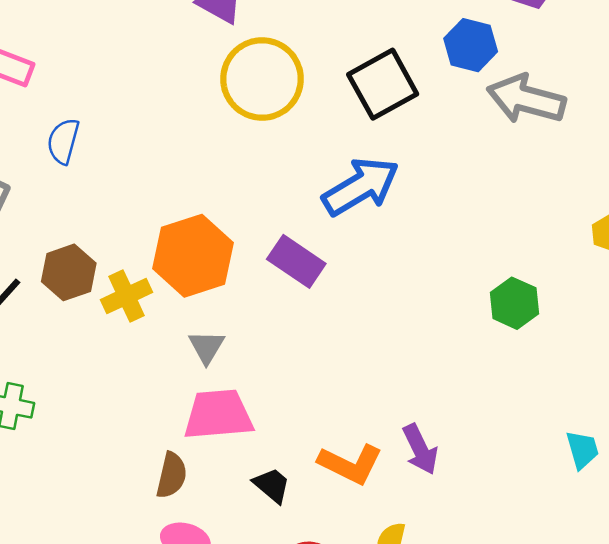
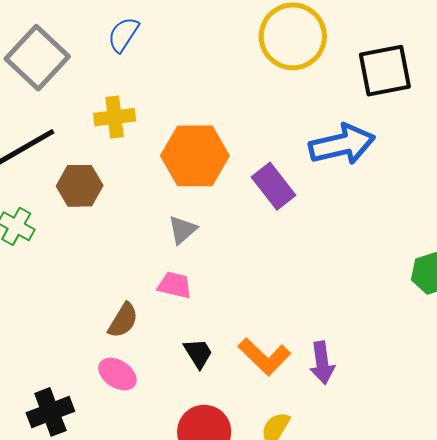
brown hexagon: (69, 272) -> (80, 186), moved
yellow cross: (126, 296) -> (115, 117), moved
pink trapezoid: (218, 415) -> (175, 285), size x0.6

